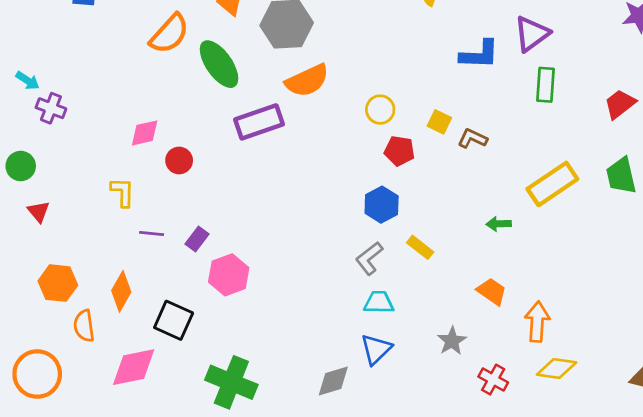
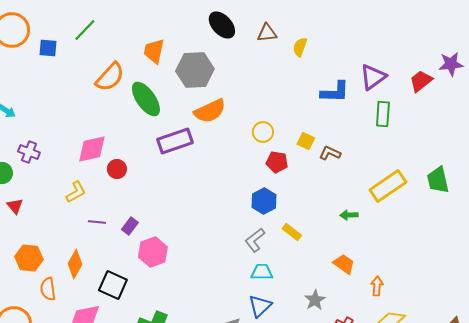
red trapezoid: (620, 104) -> (421, 81), moved
purple cross: (51, 108) -> (29, 152), moved
pink diamond: (145, 133) -> (92, 149), size x1.4
yellow L-shape: (123, 192) -> (76, 192), turned 60
orange arrow: (537, 322) -> (377, 286), size x0.7

